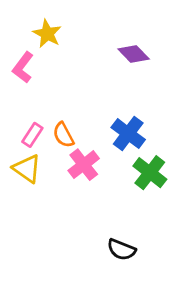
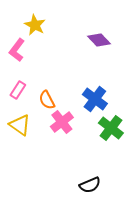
pink rectangle: (32, 135) -> (18, 90), moved
black semicircle: (121, 250) -> (90, 185), turned -45

